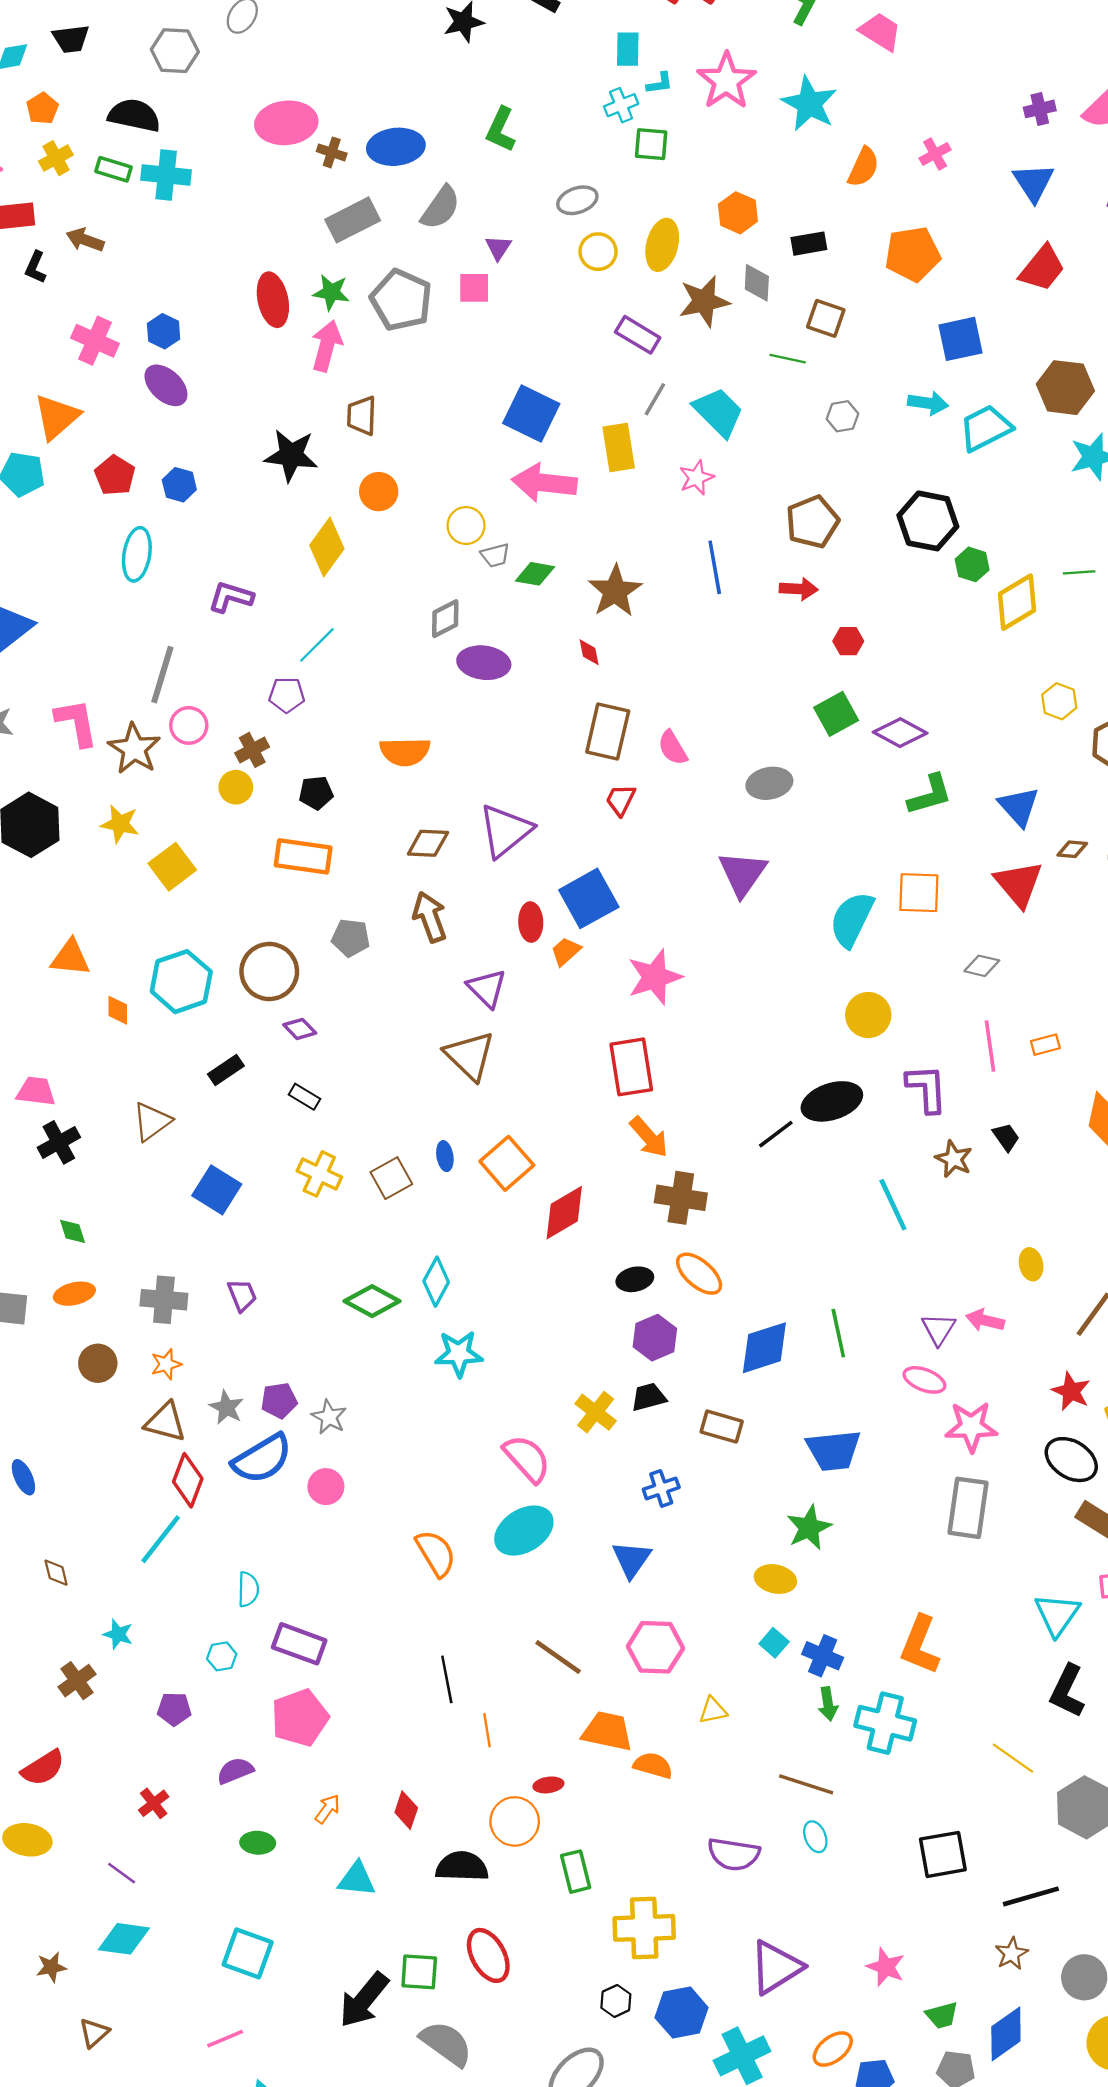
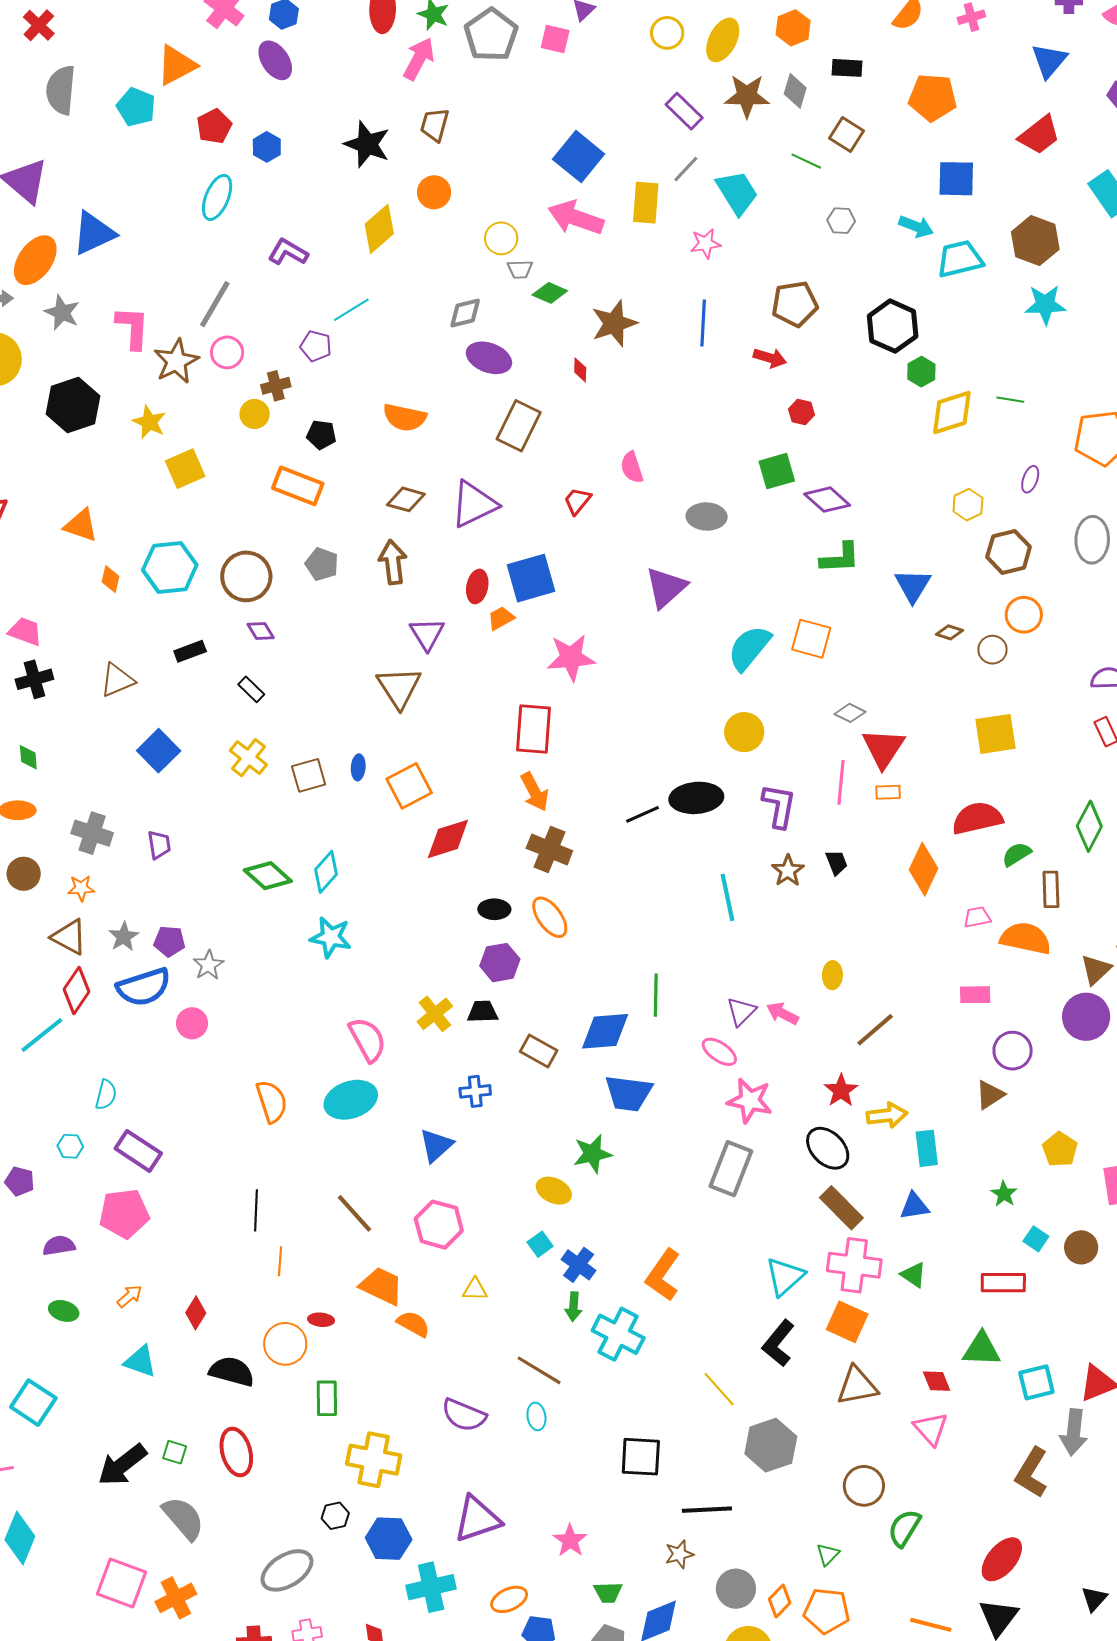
brown rectangle: (608, 732) -> (519, 426), moved
red triangle: (1019, 884) -> (883, 748), moved
blue diamond: (764, 1348) -> (605, 1031), moved
green square: (419, 1972) -> (175, 1452), size x0.7

